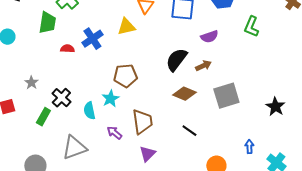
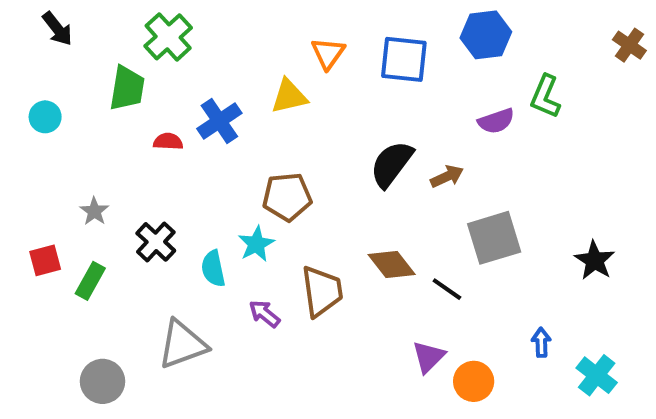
purple semicircle: (209, 37) -> (496, 121), moved
brown diamond: (184, 94) -> (392, 264), moved, turned 30
green rectangle: (43, 117) -> (90, 281), moved
black line: (189, 131) -> (447, 289), moved
purple triangle: (147, 154) -> (429, 357), moved

